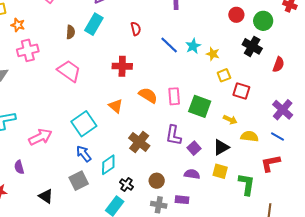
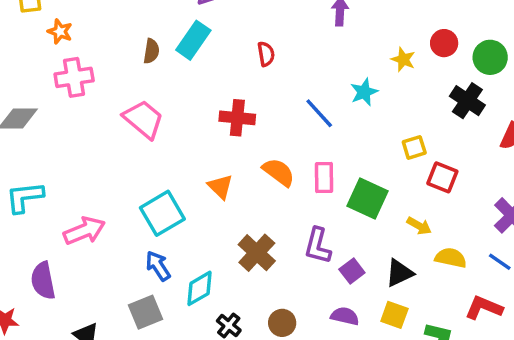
blue line: (169, 45) -> (319, 113), moved
yellow star: (213, 54) -> (403, 59), moved
red L-shape: (270, 163) -> (484, 308), turned 30
purple semicircle: (19, 167) -> (43, 281), size x1.5

